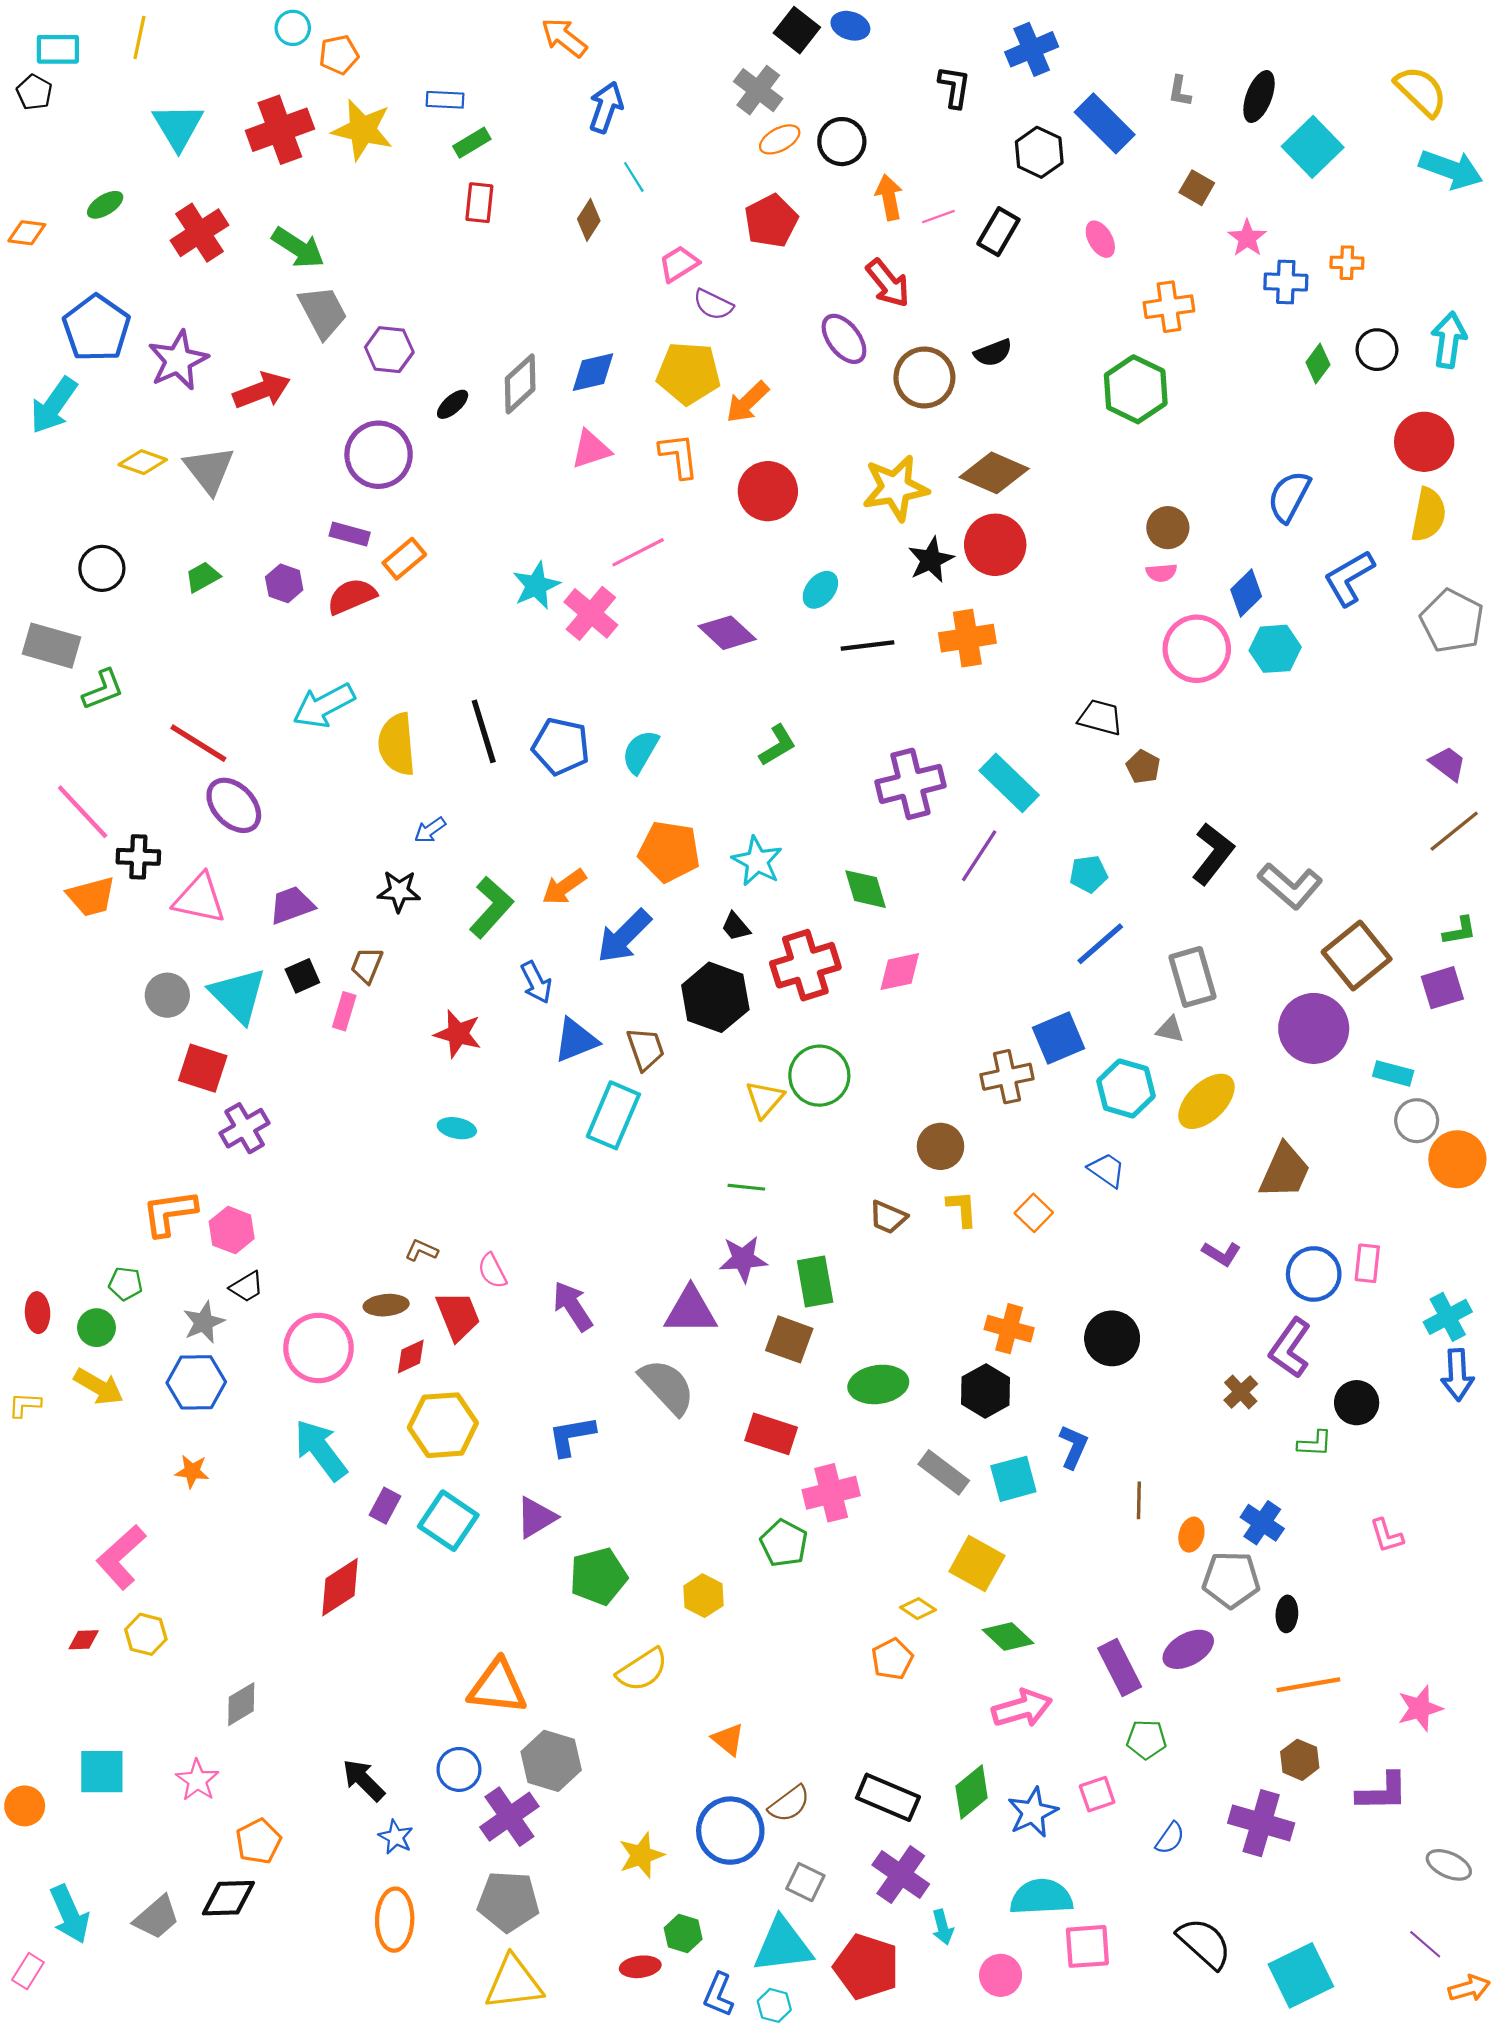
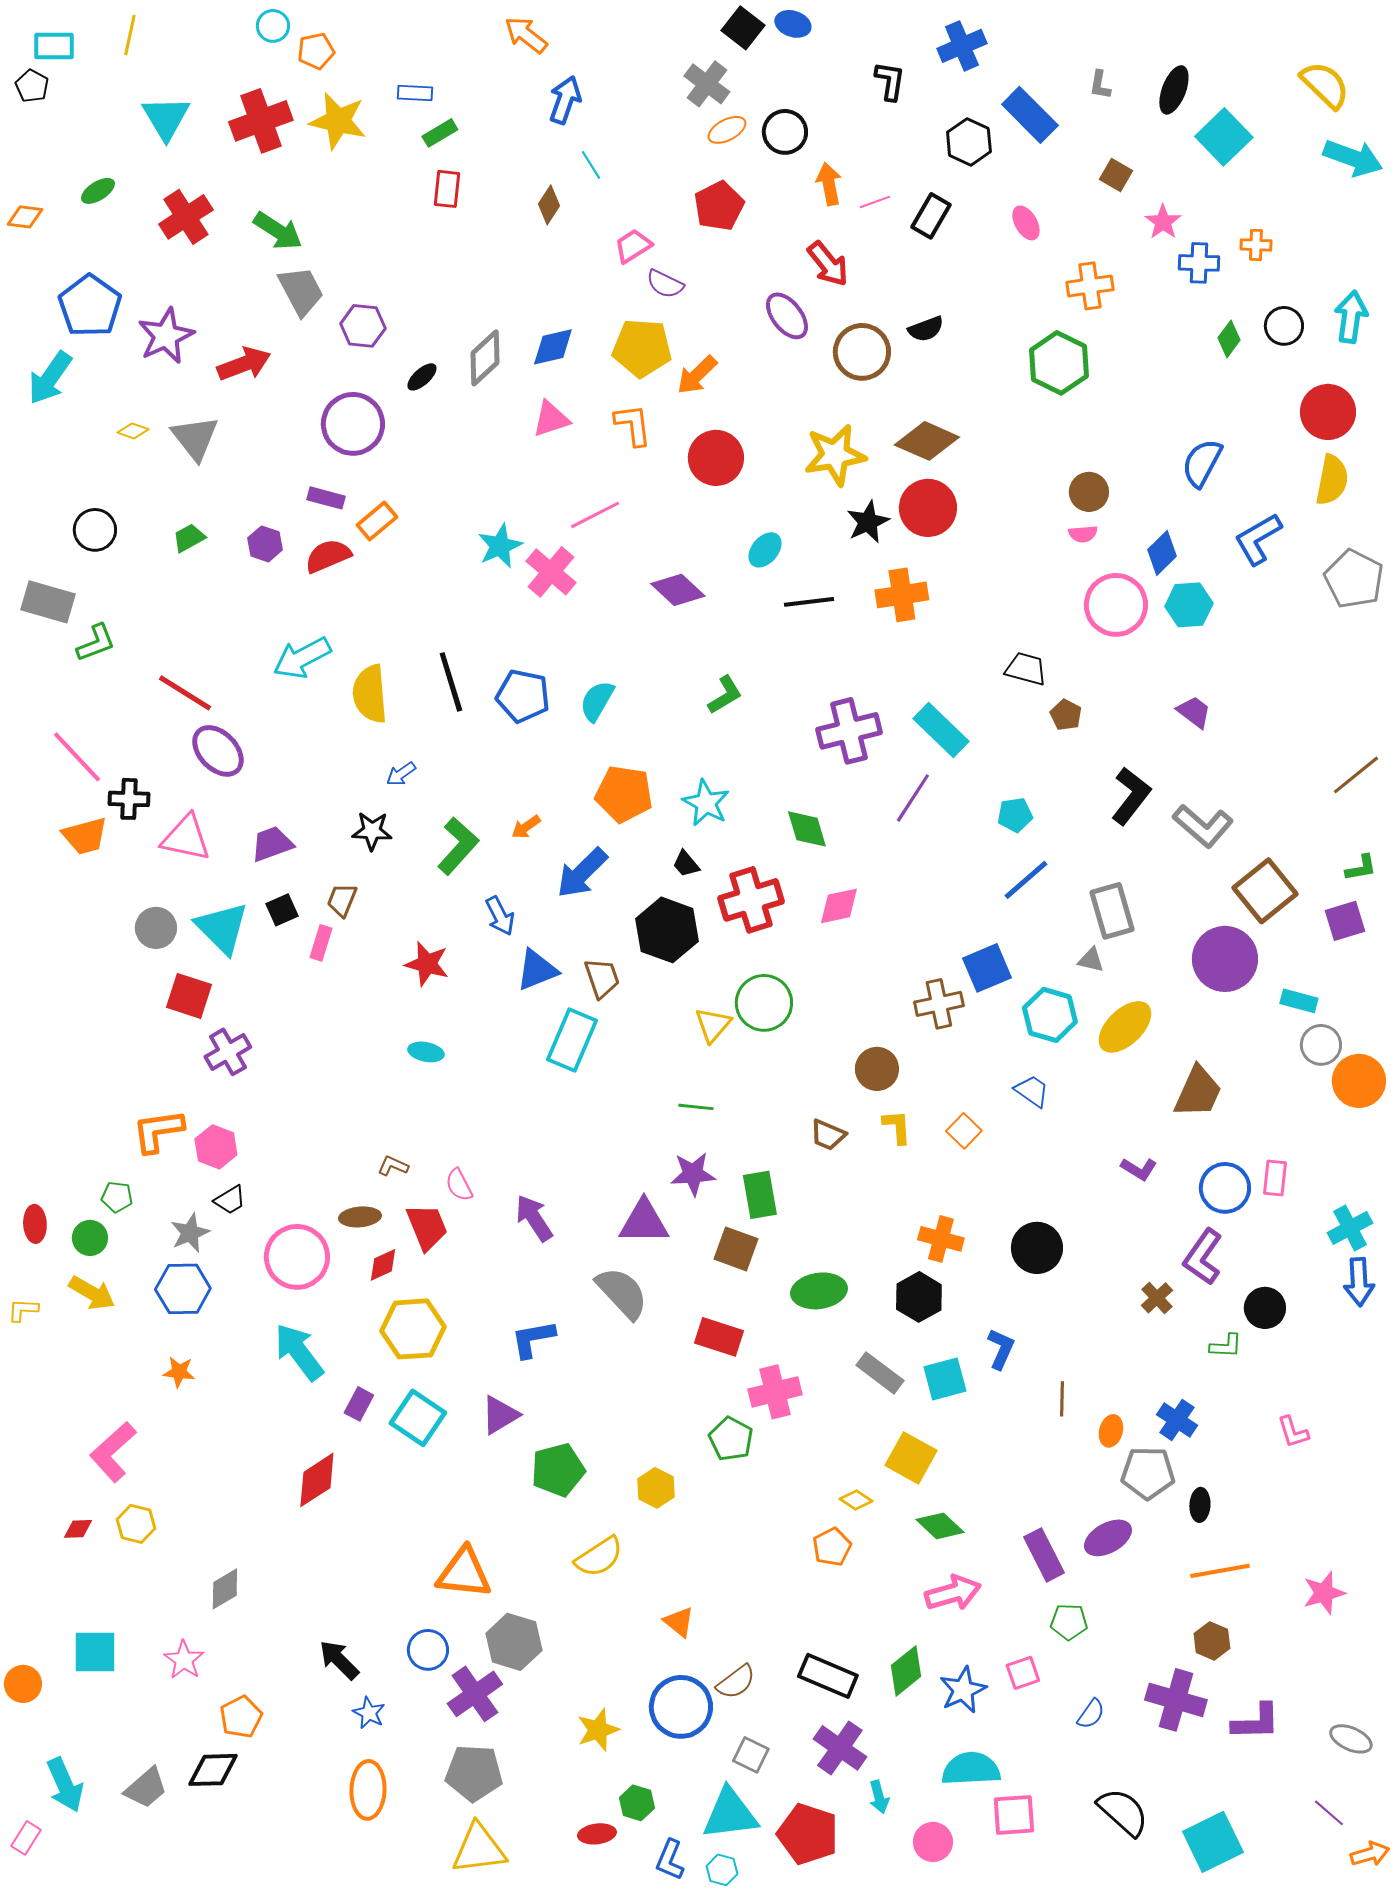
yellow diamond: (143, 462) -> (133, 431), size x0.7
purple trapezoid: (1448, 764) -> (1194, 712), moved
orange arrow: (564, 887) -> (526, 827), size x0.7
purple L-shape: (1382, 1792) -> (1256, 1722), moved

